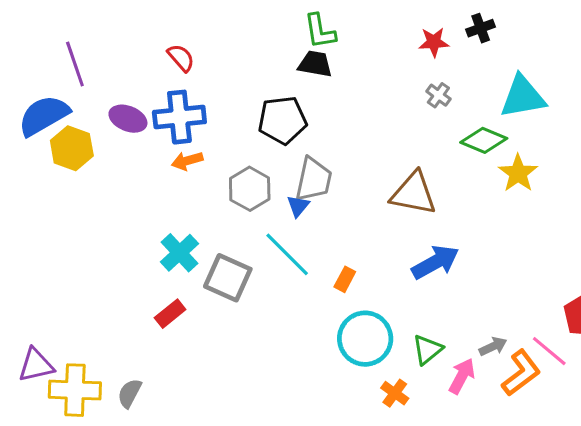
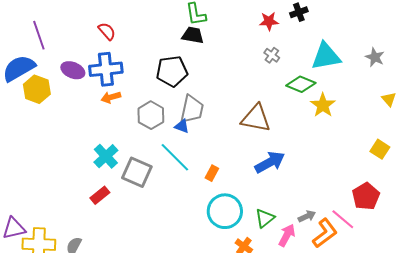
blue triangle: (298, 206) -> (182, 126), turned -49

